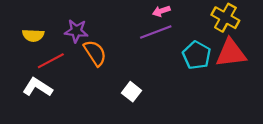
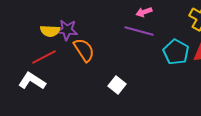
purple line: (156, 32) -> (139, 31), turned 36
yellow semicircle: (33, 35) -> (50, 31), moved

